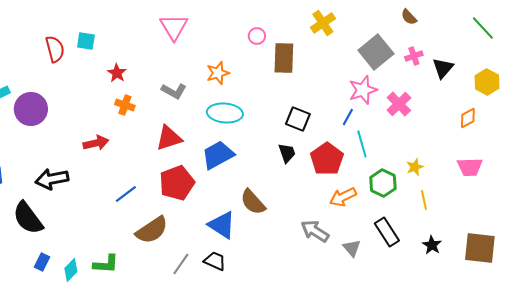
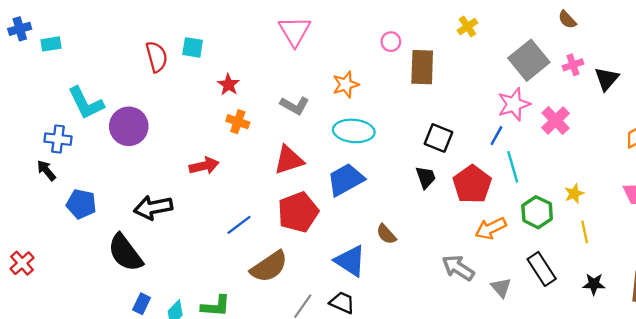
yellow cross: (323, 23) -> (467, 27), size x0.7
brown semicircle: (253, 202) -> (386, 234), size x0.7
black star: (432, 245) -> (594, 284), turned -30

